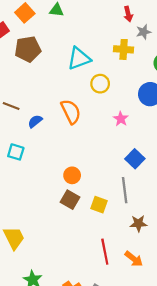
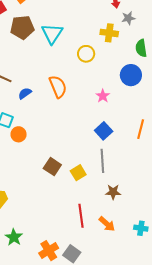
cyan triangle: (79, 58) -> (52, 34), moved, turned -40
yellow circle: (100, 84) -> (86, 54), moved
blue square: (135, 159) -> (104, 131), moved
orange circle: (72, 175) -> (19, 134), moved
yellow square: (99, 205) -> (78, 173), turned 35

